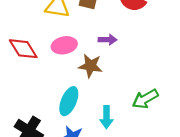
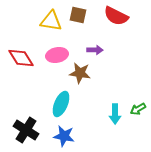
green arrow: (145, 99) -> (138, 109), moved, size x0.7
cyan arrow: (106, 117) -> (115, 114), moved

